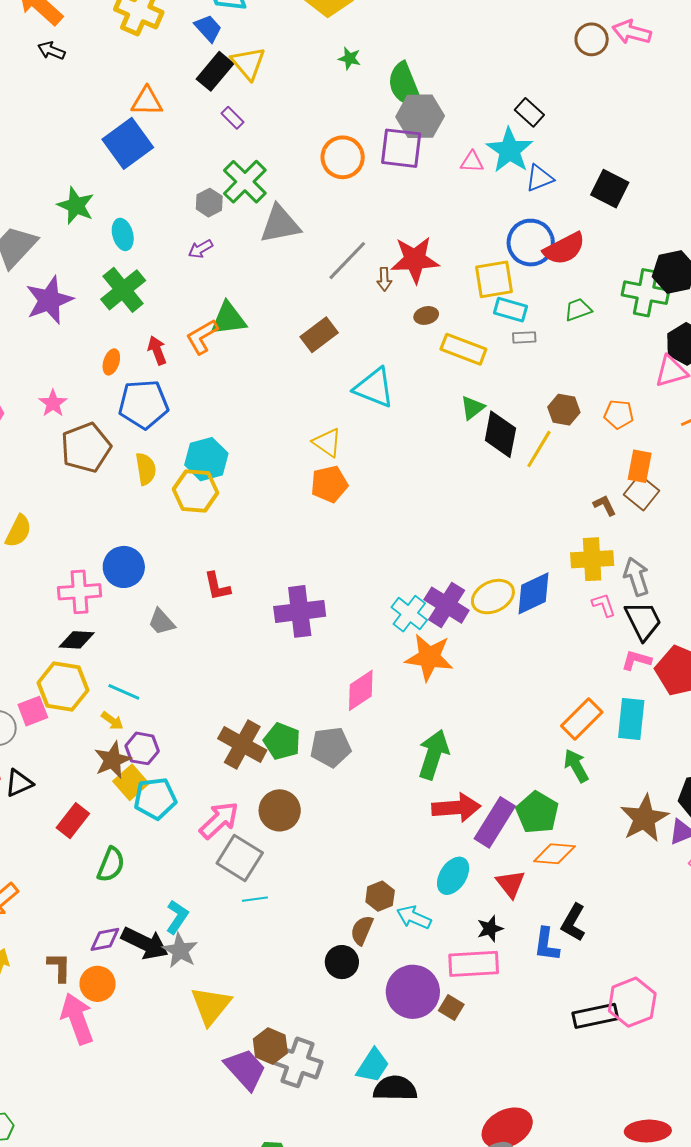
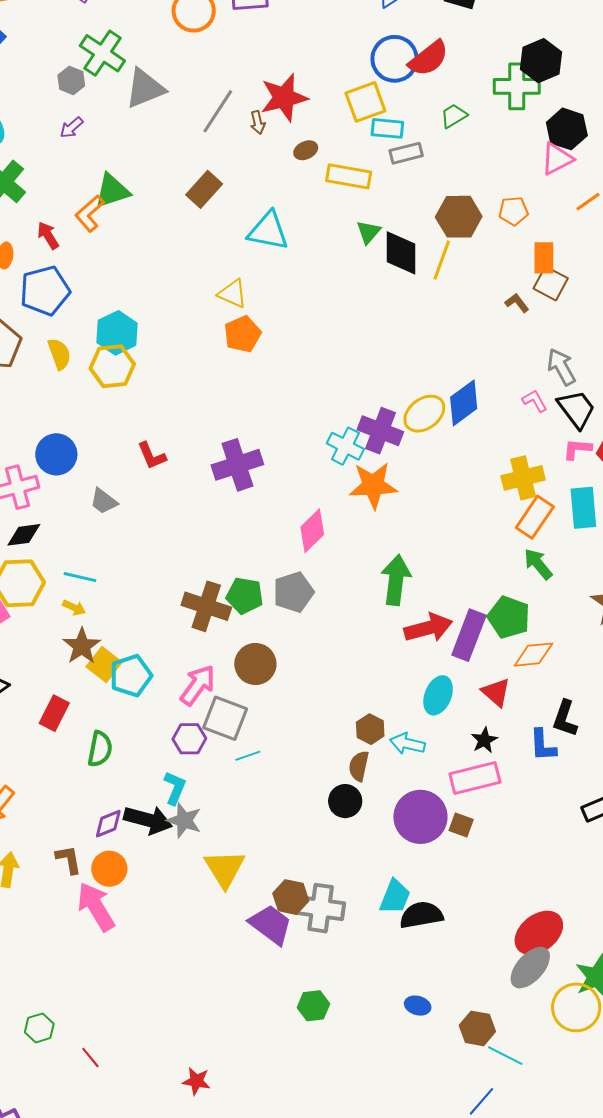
gray rectangle: (524, 337) -> (406, 153), size x1.4
brown hexagon: (564, 410) -> (459, 217), size x1.4
yellow cross: (592, 559) -> (523, 478), moved
purple hexagon: (142, 748) -> (189, 739), moved

